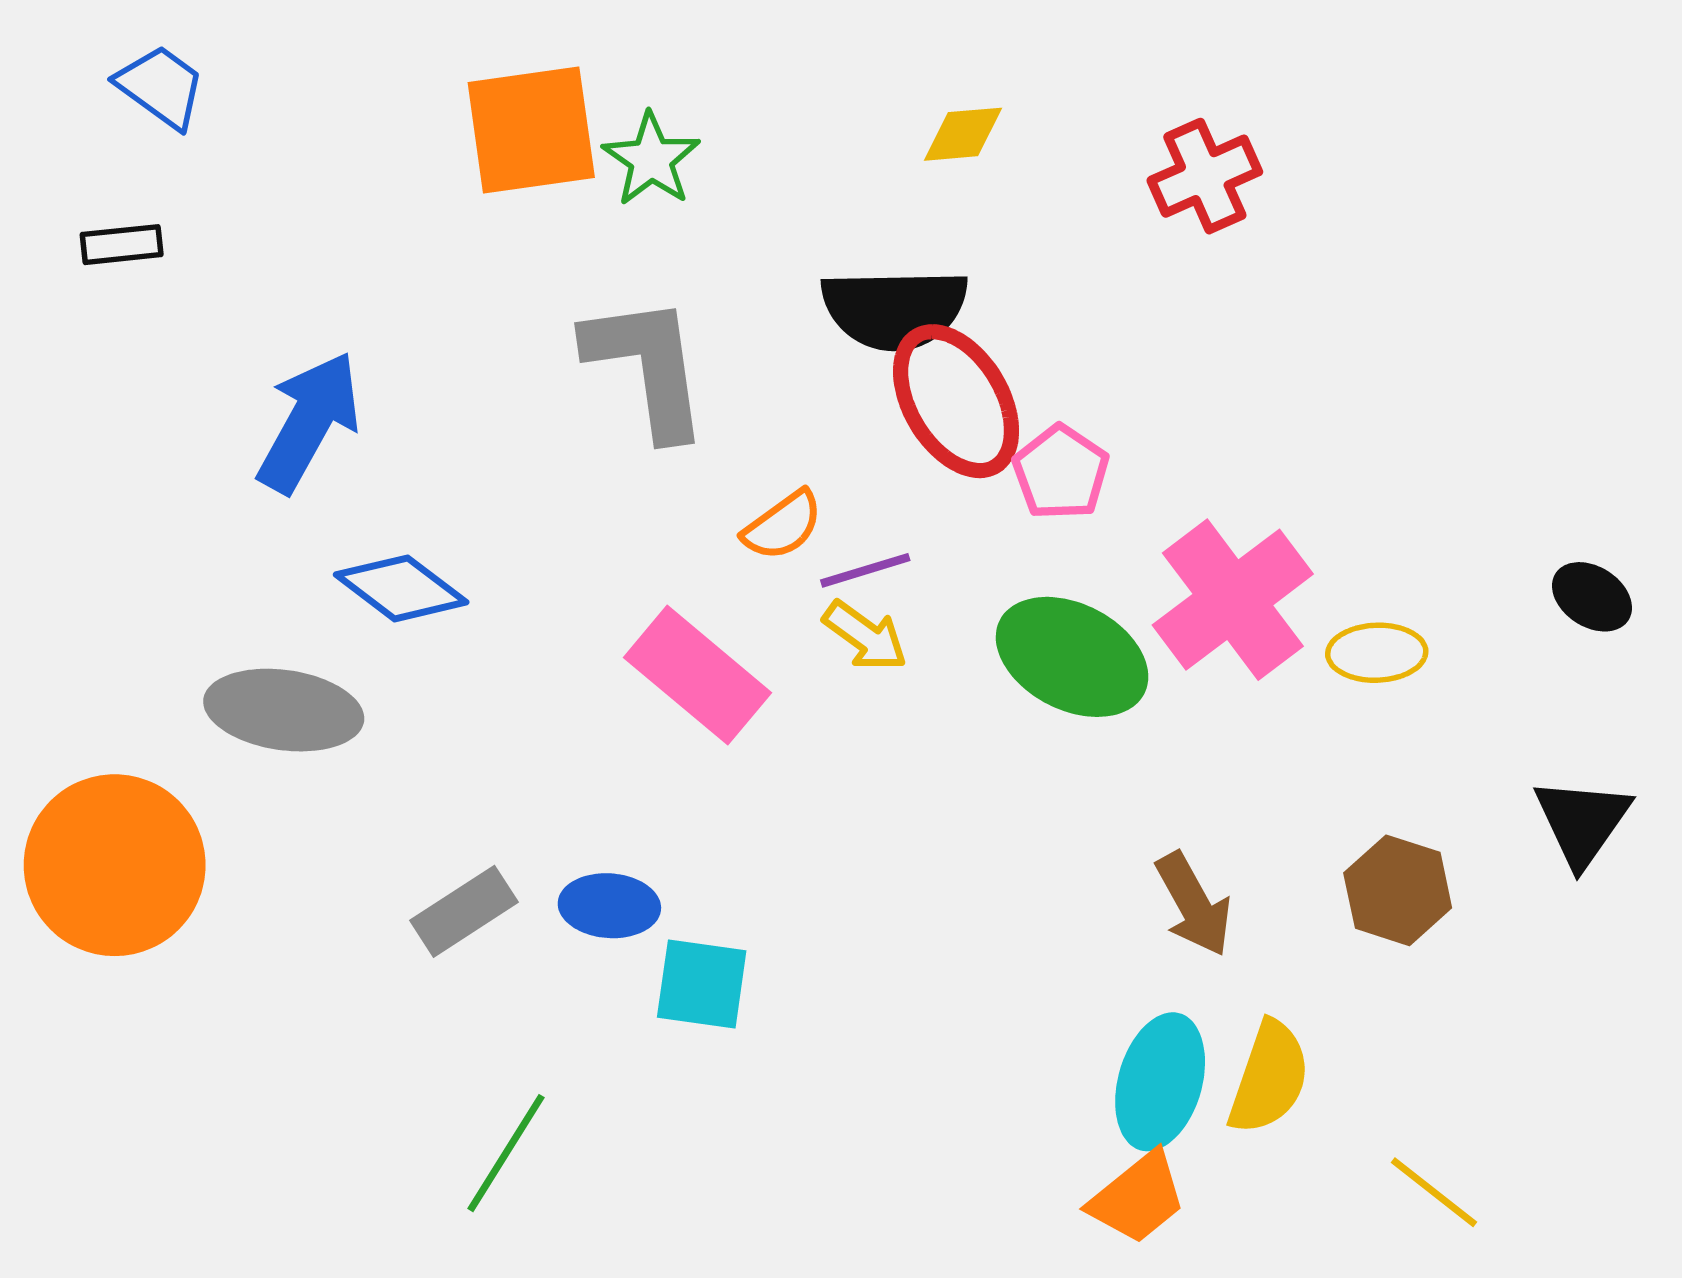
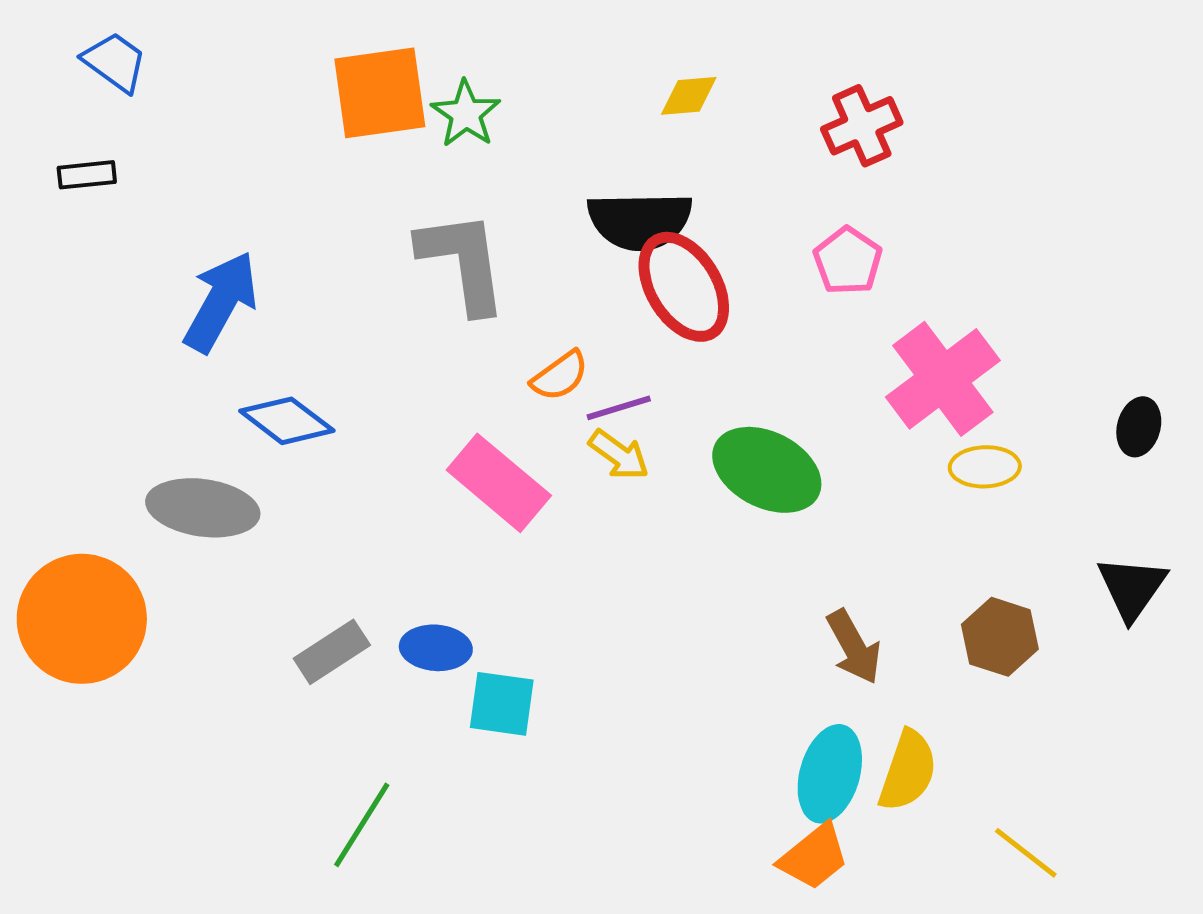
pink pentagon: (1061, 472) -> (848, 261), moved
black ellipse: (1592, 597) -> (1139, 427), turned 72
pink cross: (1233, 600) -> (943, 379), moved

